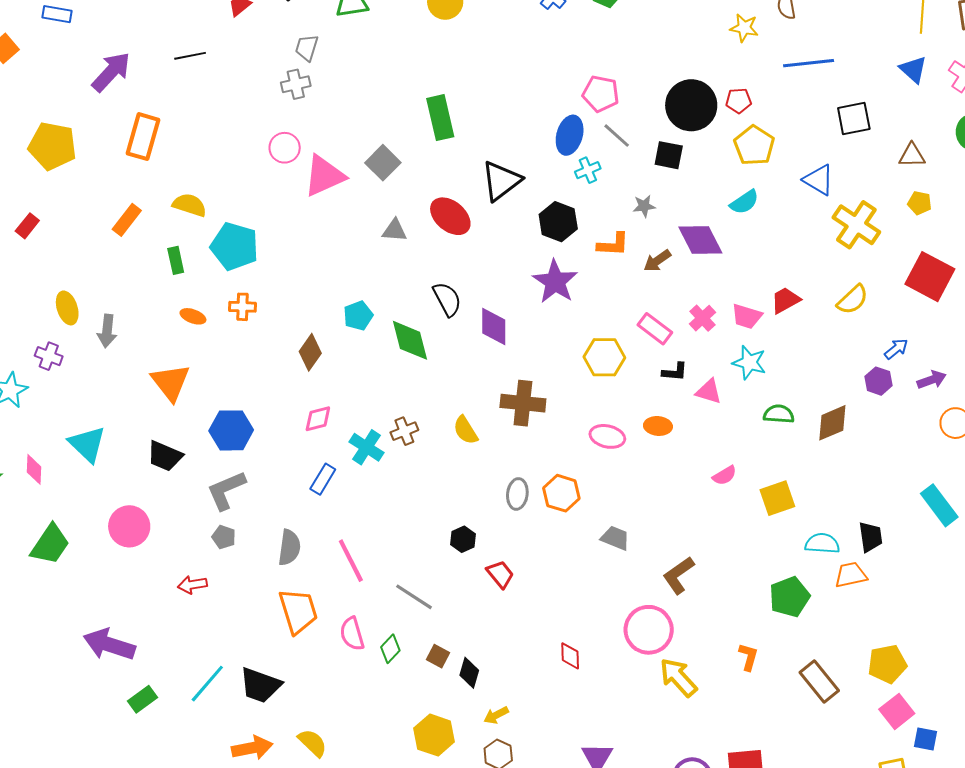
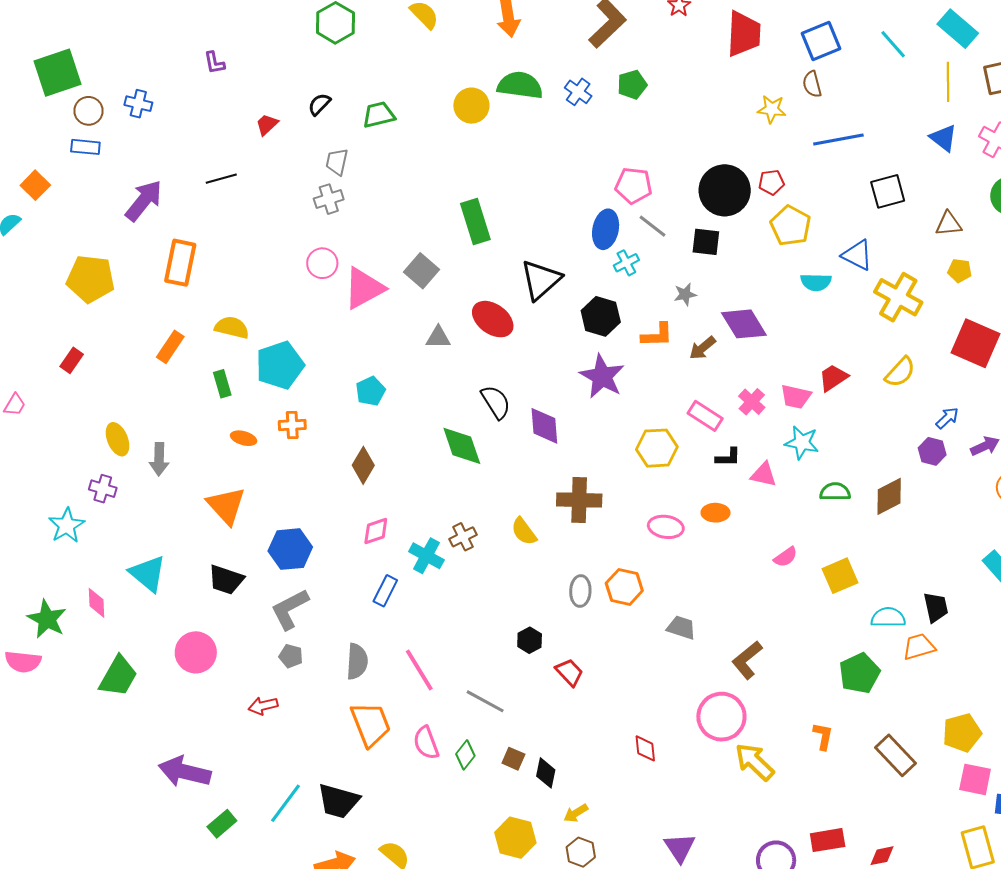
cyan semicircle: (744, 202) -> (816, 282), moved, turned 40
cyan pentagon: (235, 246) -> (280, 365), turned -30
cyan pentagon: (358, 316) -> (370, 391), moved
pink square: (897, 711) -> (975, 779), turned -36

